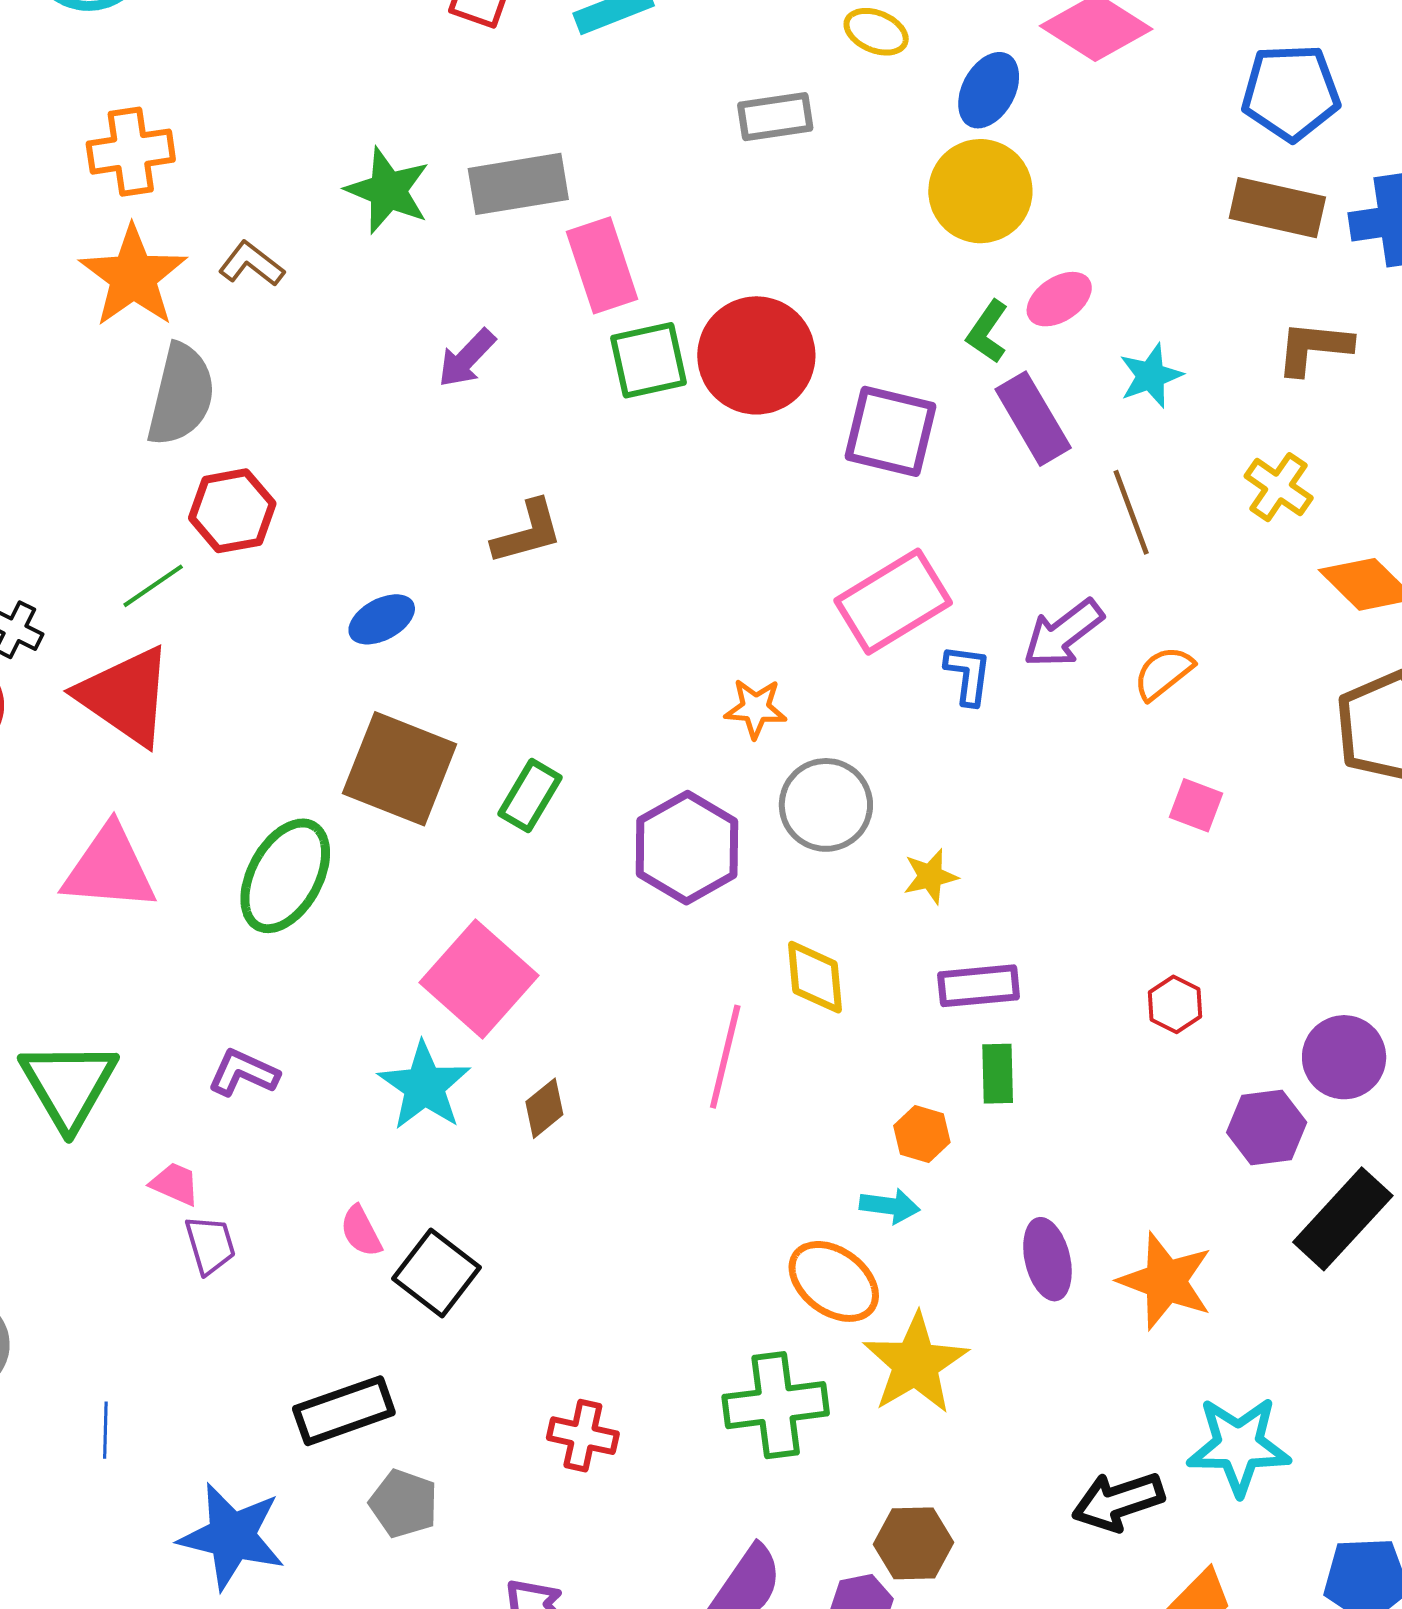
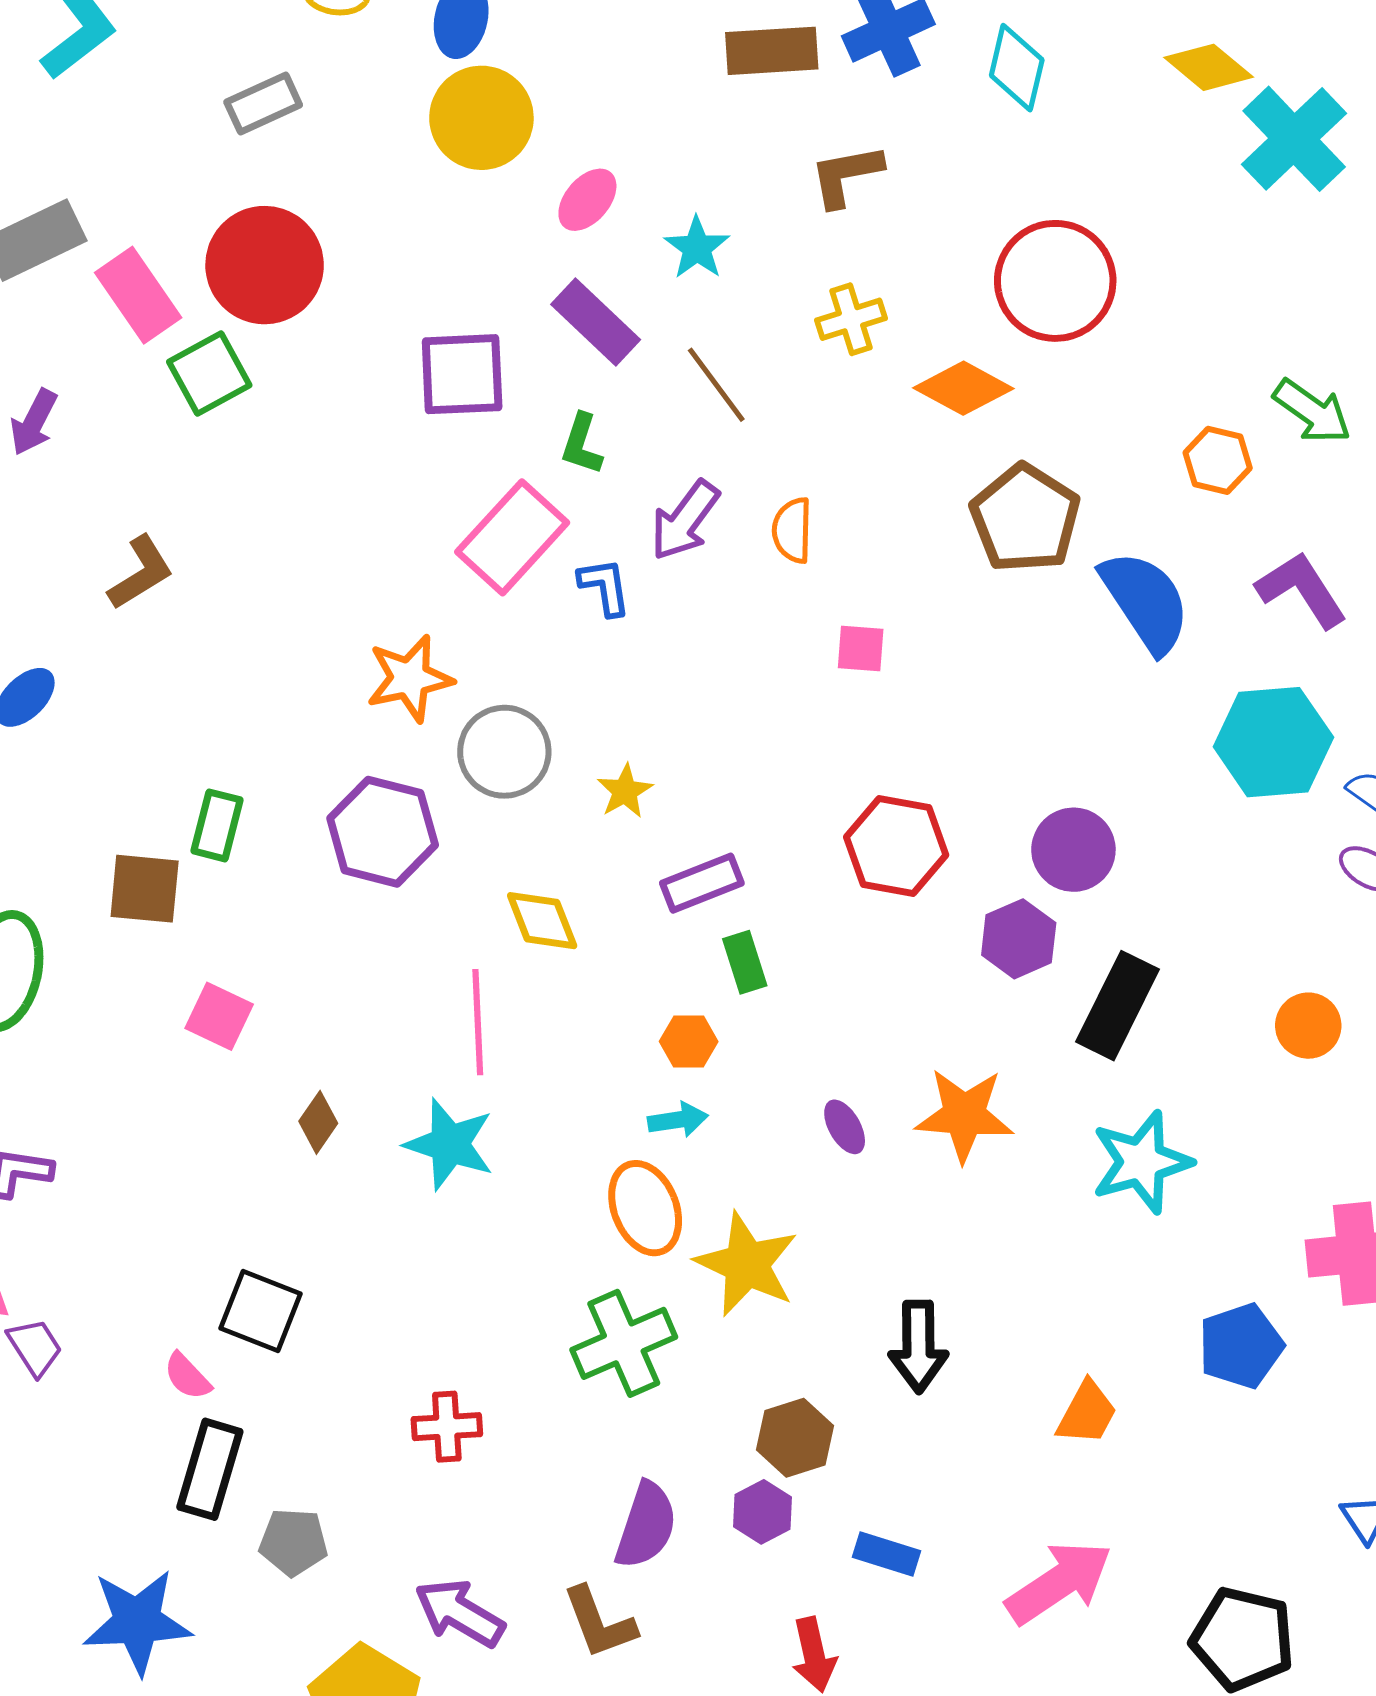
green L-shape: (987, 332) -> (582, 444), moved
red circle: (756, 355) -> (265, 265), moved
yellow cross: (1279, 487) -> (851, 319), turned -36
orange semicircle: (1163, 673) -> (792, 530), turned -34
orange star: (756, 708) -> (410, 678), size x1.4
brown square: (400, 769) -> (145, 889), moved, size x0.7
pink square: (479, 979) -> (219, 1016), size x0.6
red hexagon: (1175, 1004) -> (896, 846), size x1.8
cyan star: (424, 1086) -> (450, 1144), moved
pink semicircle: (361, 1231) -> (187, 1376), moved
purple ellipse: (1047, 1259) -> (845, 1127), size x0.7
orange ellipse: (834, 1281) -> (645, 1208), turned 48
black rectangle: (344, 1411) -> (210, 1469), turned -38
cyan star: (1239, 1446) -> (1141, 1162), moved
black arrow: (1118, 1501) -> (918, 1347), moved, turned -56

